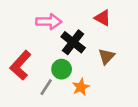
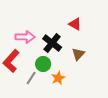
pink arrow: (49, 22) -> (25, 37), moved

